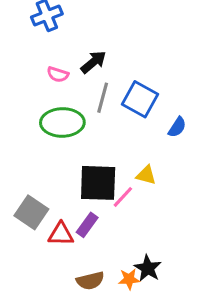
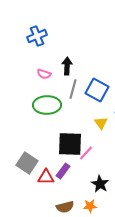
black arrow: (93, 62) -> (67, 66), turned -48
yellow triangle: (146, 175) -> (101, 123), moved, turned 40
black star: (148, 268) -> (100, 184), moved

